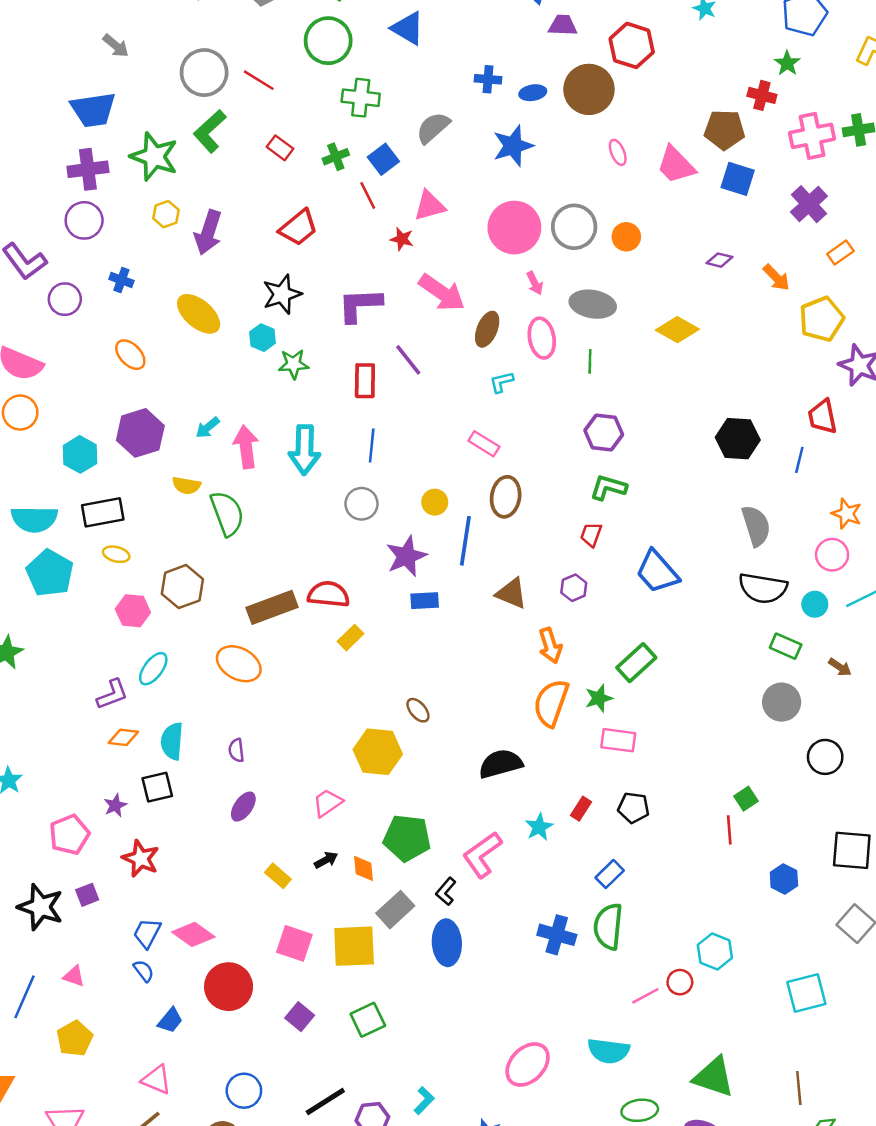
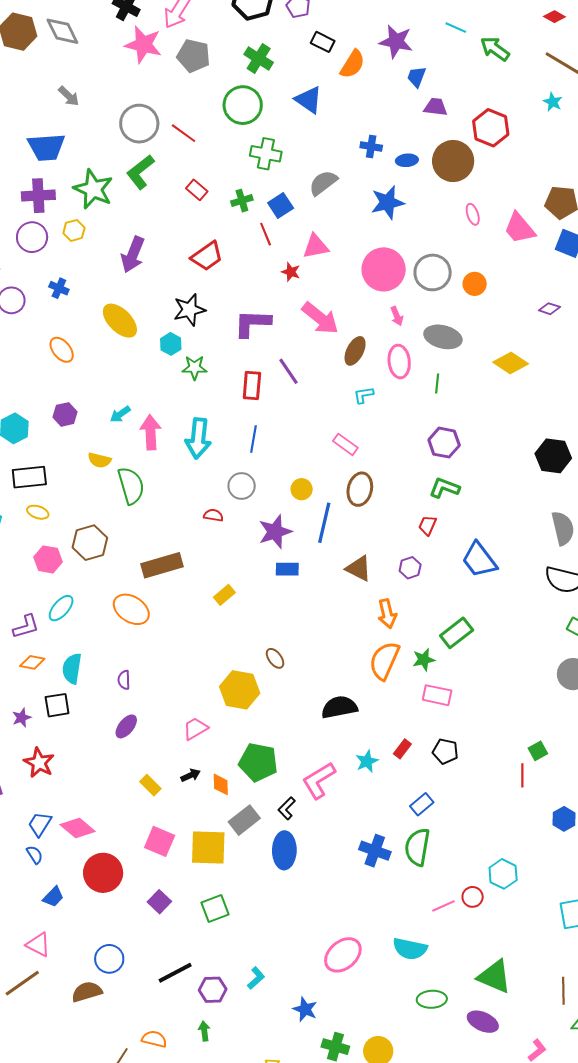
yellow hexagon: (166, 214) -> (74, 230), moved
purple hexagon: (140, 433) -> (65, 414), size x0.6
red semicircle: (329, 594) -> (213, 515), moved, size x0.6

